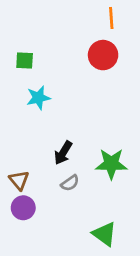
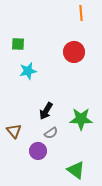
red circle: (103, 55) -> (74, 52), moved
purple circle: (23, 208) -> (38, 151), moved

